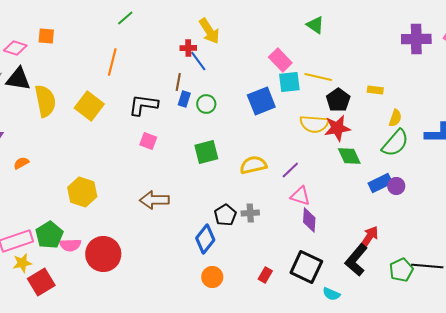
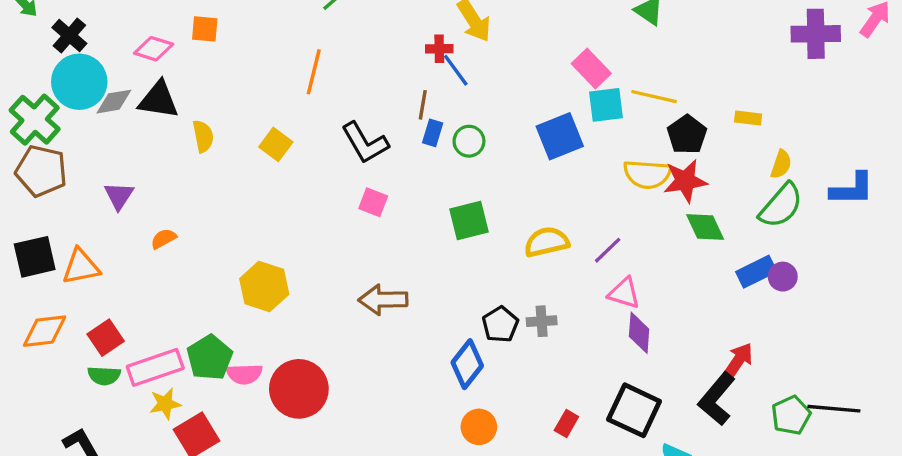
yellow semicircle: (45, 101) -> (203, 136), size x0.6
black L-shape: (143, 105) -> (365, 143), turned -128
yellow square: (89, 106) -> (276, 144), size x0.7

